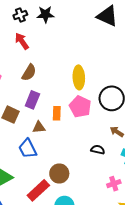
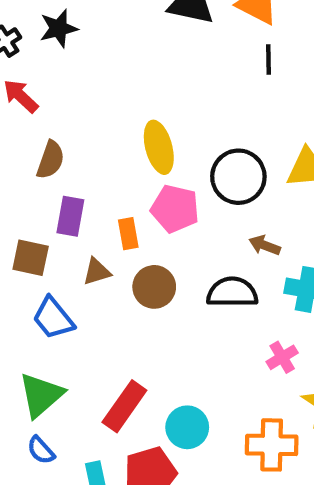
blue trapezoid: (28, 149) -> (53, 318), moved
black semicircle: (98, 150) -> (232, 292), size x1.6
brown circle: (59, 174) -> (154, 287), moved

